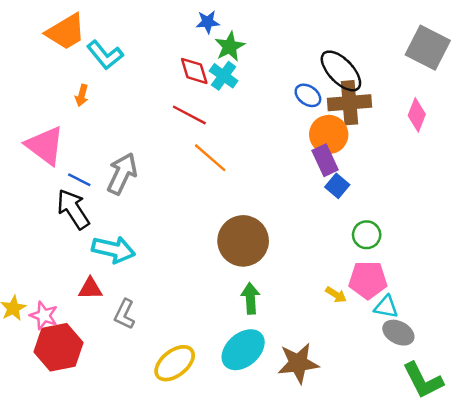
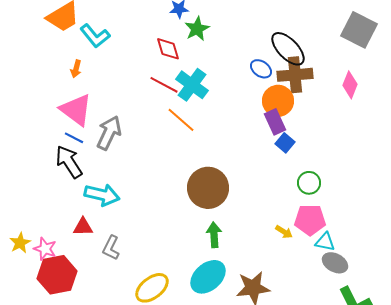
cyan cross: (224, 76) -> (192, 85), moved, size x1.4
pink triangle: (45, 146) -> (76, 110), moved

